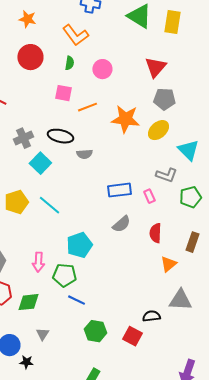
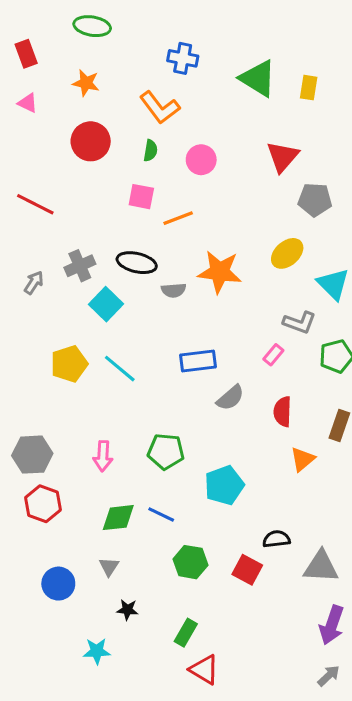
yellow rectangle: (172, 22) -> (309, 88), size x0.7
gray pentagon: (164, 99) -> (315, 200), moved
orange star: (125, 119) -> (220, 272), moved
blue rectangle: (119, 190) -> (198, 361), moved
pink rectangle: (149, 196) -> (273, 355), turned 64
cyan pentagon: (79, 245) -> (224, 485), moved
green pentagon: (64, 275) -> (166, 452), moved
gray triangle: (180, 300) -> (321, 567), moved
green diamond: (28, 302) -> (118, 518), moved
black star: (26, 362) -> (127, 610), moved

